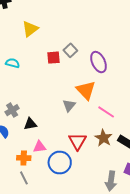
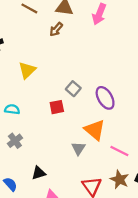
red square: (53, 58) -> (57, 107), moved
gray cross: (12, 110) -> (15, 141), moved

